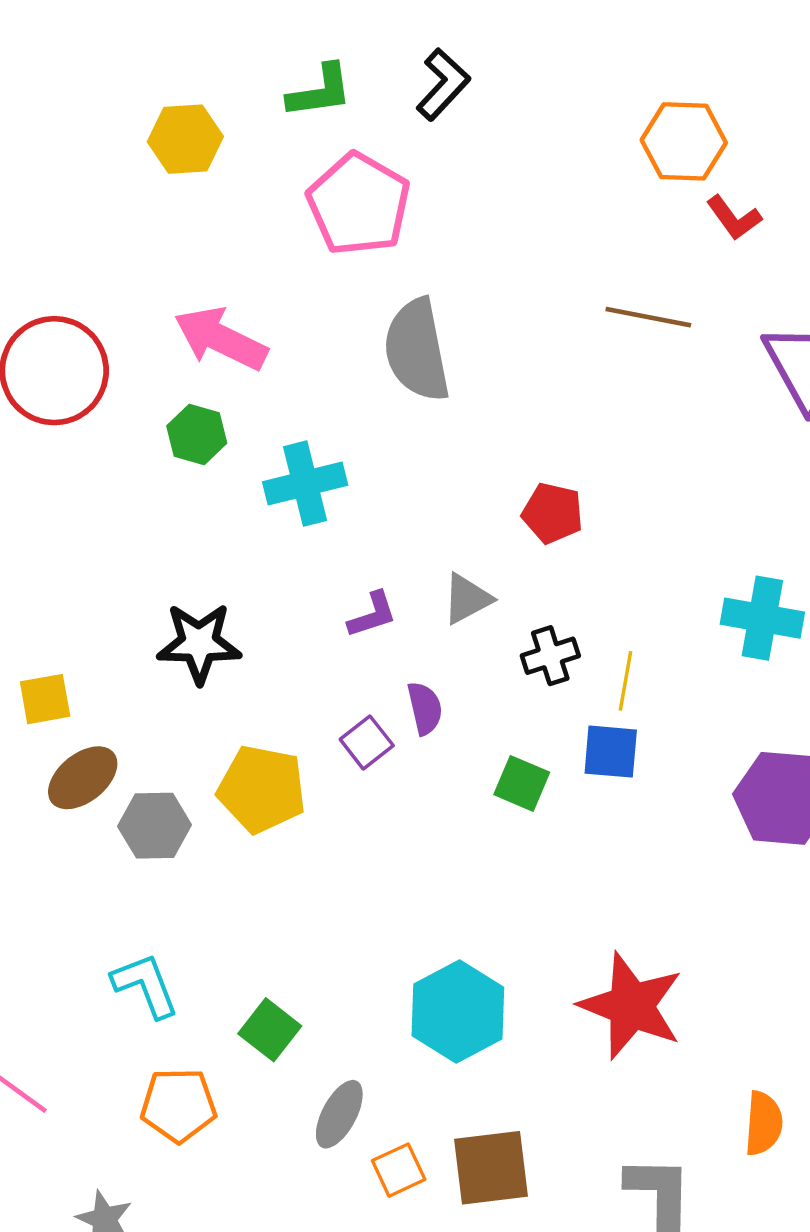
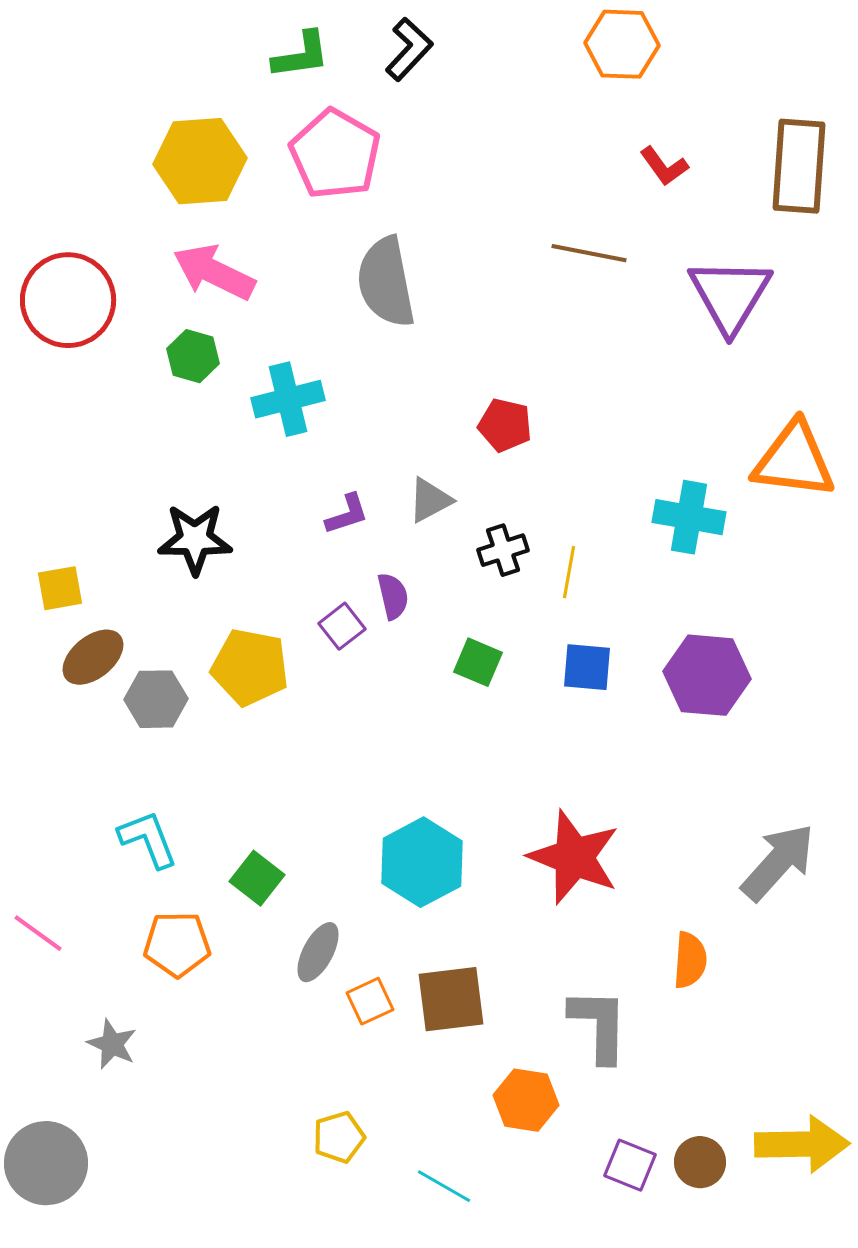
yellow hexagon: (185, 139) -> (200, 161), moved, size x1.4
orange hexagon: (684, 141) -> (622, 44), moved
blue square: (611, 752) -> (587, 667), moved

